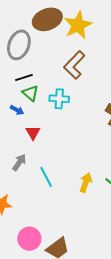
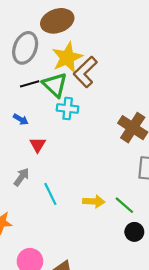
yellow star: (78, 25) -> (67, 58), moved
green triangle: (31, 93) -> (55, 85), moved, size x1.4
yellow arrow: (86, 183) -> (94, 201), turned 72

